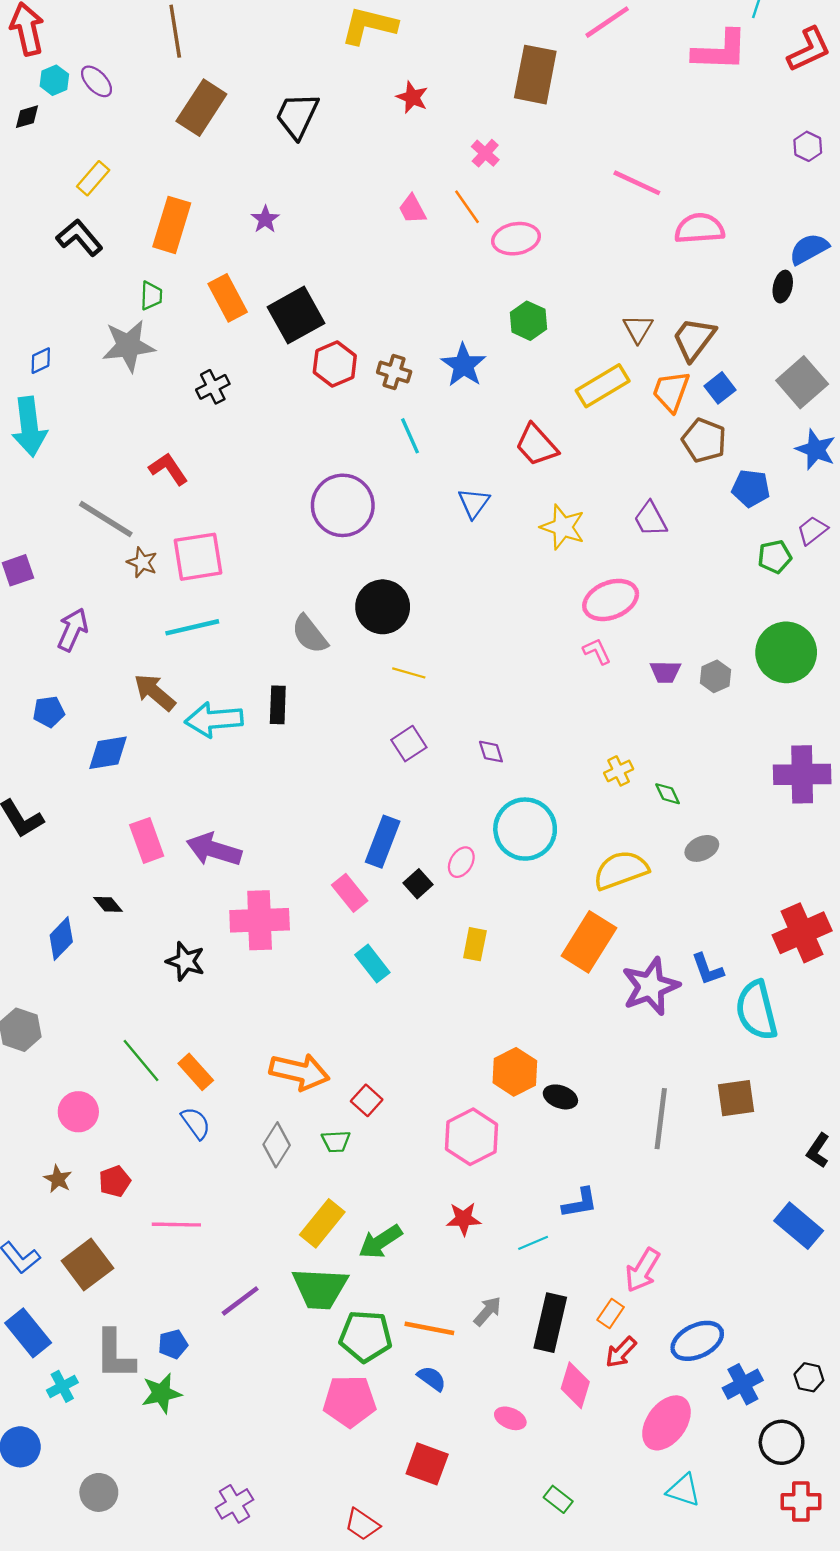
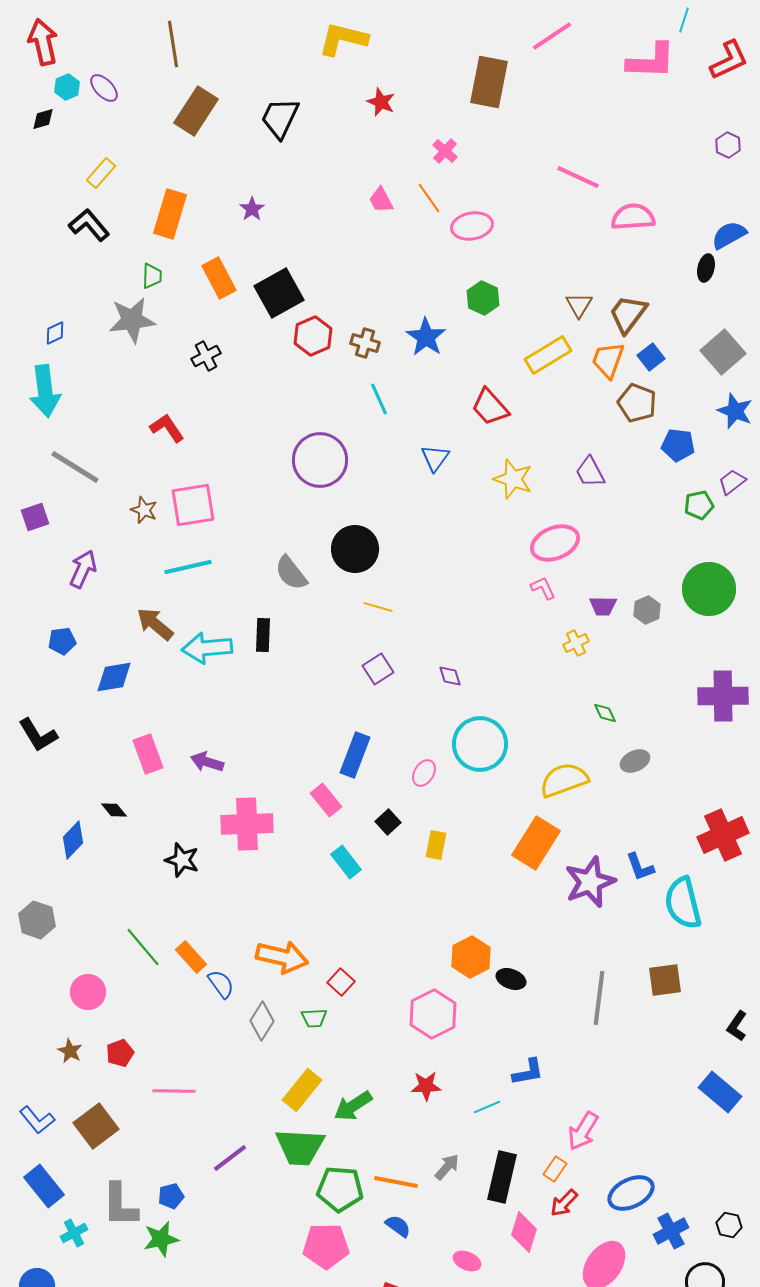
gray line: (106, 519) -> (75, 467), moved
yellow cross: (619, 771) -> (576, 643), moved
purple arrow: (214, 850) -> (207, 762), size x0.7
black square: (418, 884) -> (388, 822), moved
blue semicircle: (196, 1123) -> (221, 984), moved

